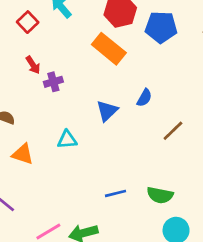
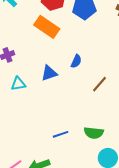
blue triangle: (107, 111) -> (49, 73), turned 30
cyan triangle: (67, 140) -> (18, 84), moved

